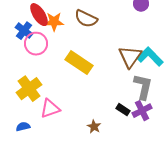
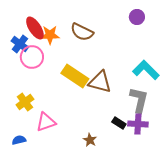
brown triangle: (130, 57) -> (100, 82), moved, turned -50
yellow cross: (29, 89) -> (25, 102), size x0.7
purple cross: (142, 111) -> (138, 124), turned 30

